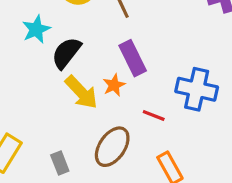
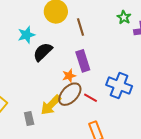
yellow arrow: (81, 92) -> (51, 105), moved, turned 80
brown ellipse: (112, 147) -> (70, 94), moved

